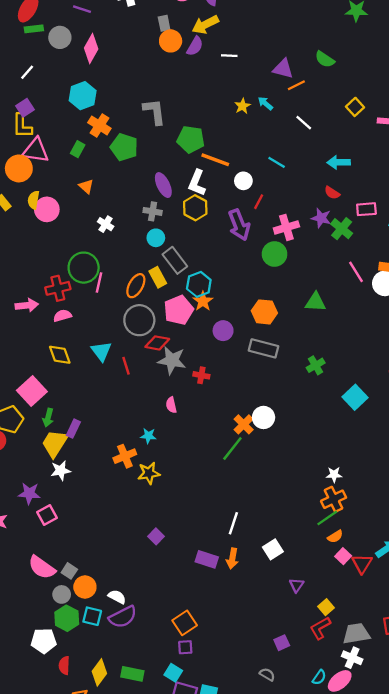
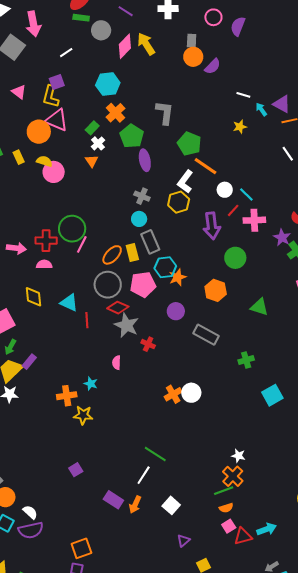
yellow arrow: (205, 25) -> (146, 44), moved, turned 70
white line: (229, 56) -> (243, 95), moved
cyan arrow: (265, 103) -> (261, 109), moved
cyan line: (277, 162) -> (246, 194), moved
purple ellipse: (163, 185) -> (145, 160), moved
yellow semicircle: (34, 200) -> (44, 161), turned 84
white cross: (106, 224) -> (98, 143), moved
pink cross: (286, 227) -> (254, 220), moved
orange star: (203, 301) -> (178, 277), moved
orange hexagon: (264, 312) -> (216, 290), moved
cyan triangle: (101, 351) -> (69, 303), turned -42
green line: (232, 448) -> (155, 454), moved, turned 70
orange cross: (334, 499) -> (233, 476), turned -35
white square: (273, 549) -> (171, 505), turned -30
red triangle: (362, 564) -> (243, 536), turned 30

